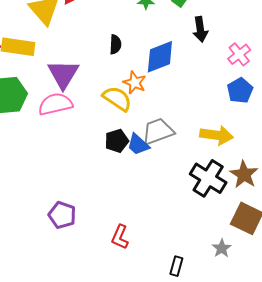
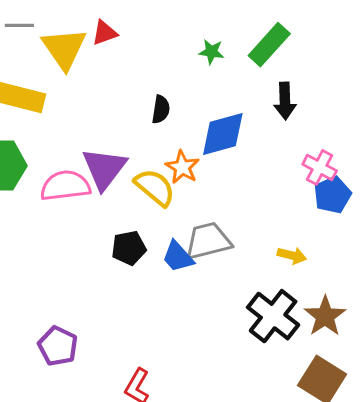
pink cross: (239, 54) -> (320, 167), moved, turned -30
purple triangle: (63, 74) -> (104, 169), moved
yellow arrow: (217, 135) -> (292, 255), size x0.6
black pentagon: (117, 141) -> (129, 248), moved

